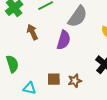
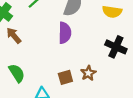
brown arrow: (32, 32) -> (14, 36), moved

